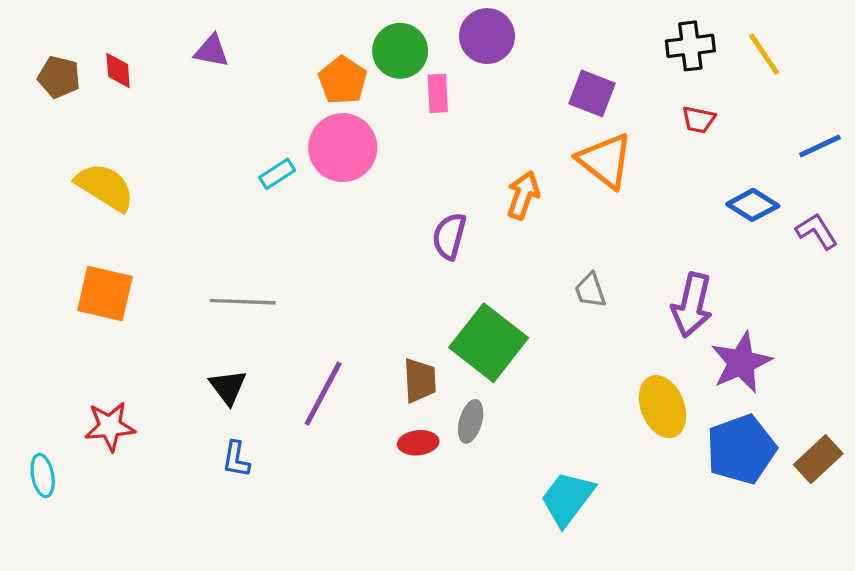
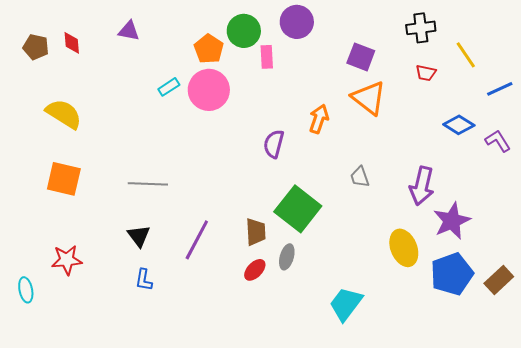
yellow line: (764, 54) -> (466, 55), moved
cyan rectangle: (277, 174) -> (169, 87), moved
red ellipse: (418, 443) -> (255, 270), turned -40

